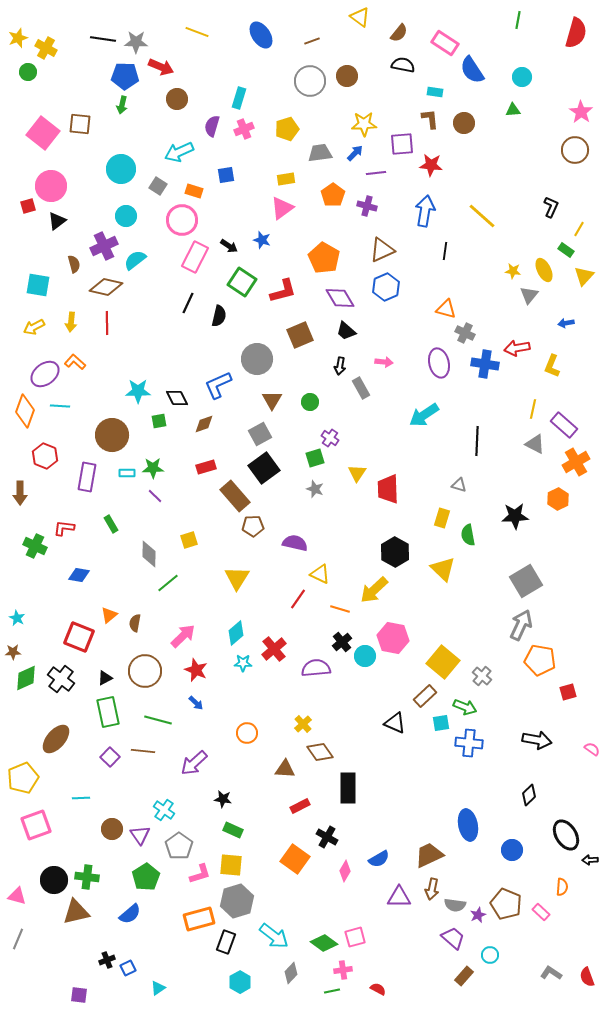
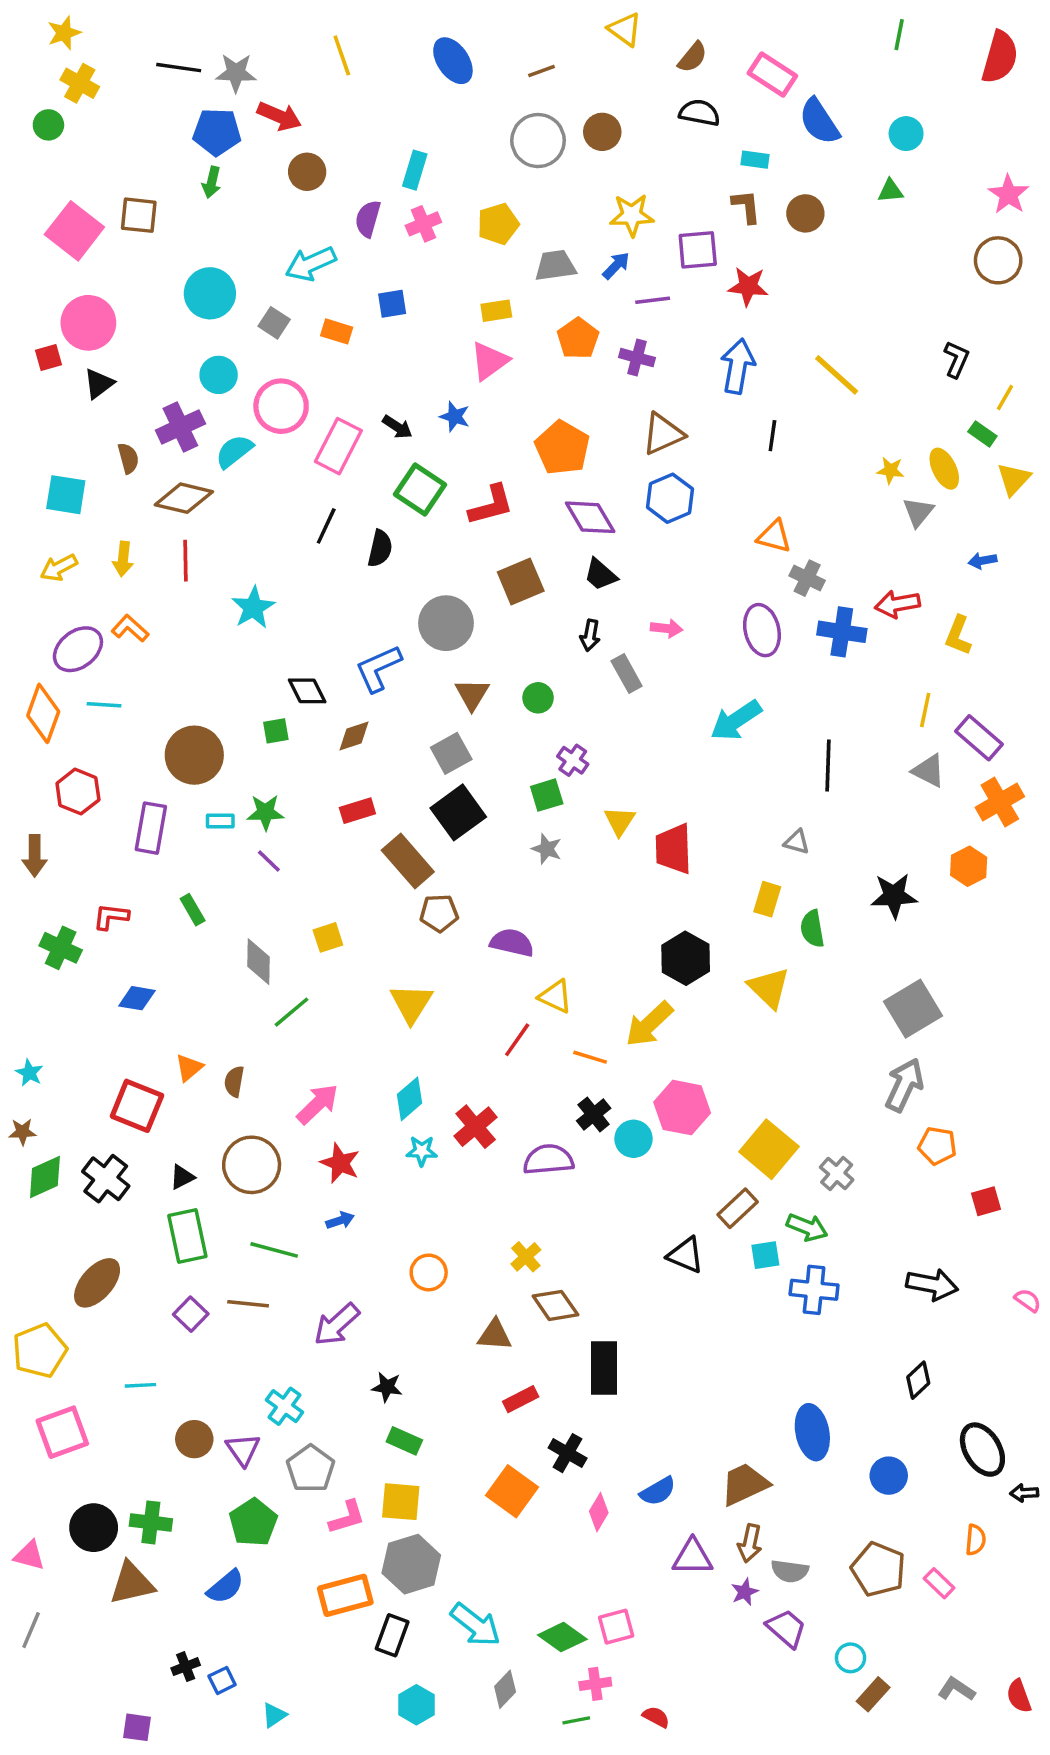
yellow line: (197, 32) -> (342, 55), turned 50
yellow star: (18, 38) -> (64, 33), moved
pink circle: (182, 220) -> (281, 406), moved
cyan star: (138, 391) -> (253, 608), moved, turned -30
orange pentagon: (540, 660) -> (937, 1146), size x0.7
blue arrow: (196, 703) -> (340, 1220), turned -63
purple star: (478, 915) -> (745, 1592), moved
brown rectangle: (464, 976) -> (873, 1694), moved

